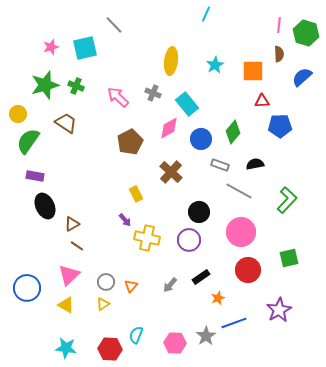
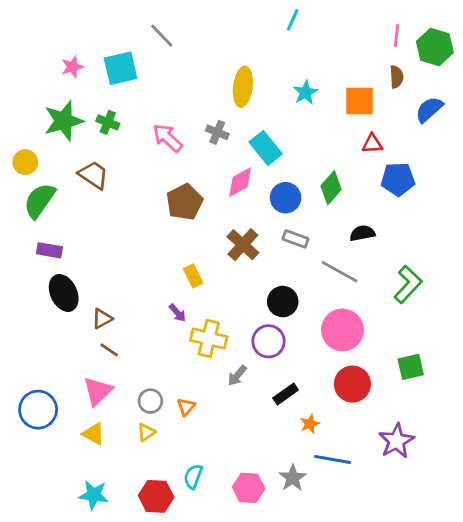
gray rectangle: (220, 165) -> (296, 239), moved
gray arrow: (170, 285) -> (237, 375), moved
blue line: (234, 323) -> (332, 459), turned 30

